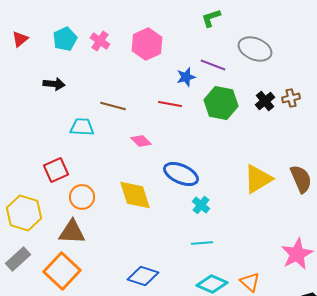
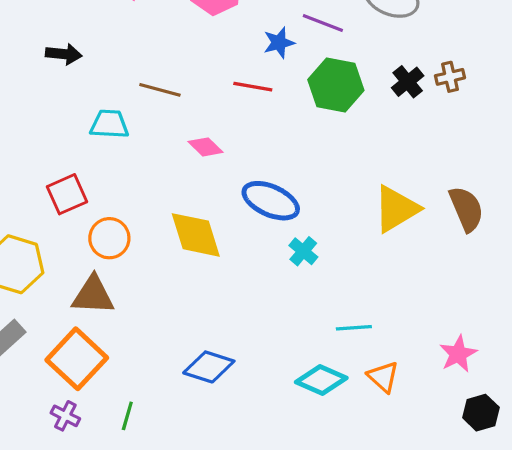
cyan line: (202, 243) -> (354, 328), moved
pink star: (297, 254) -> (458, 354), moved, size x0.7

